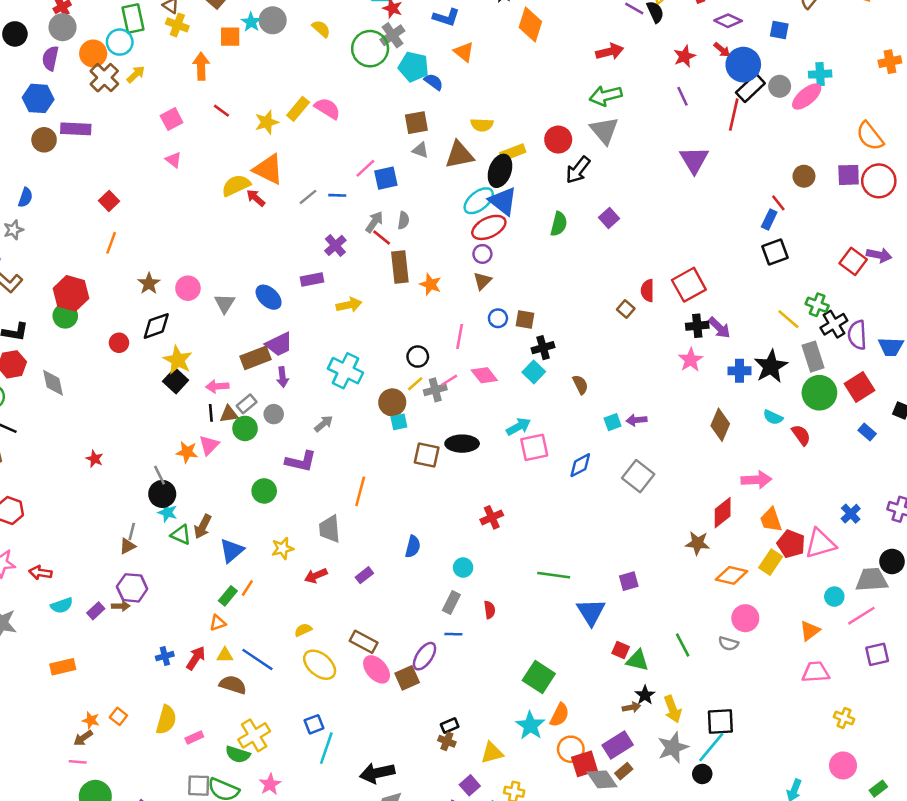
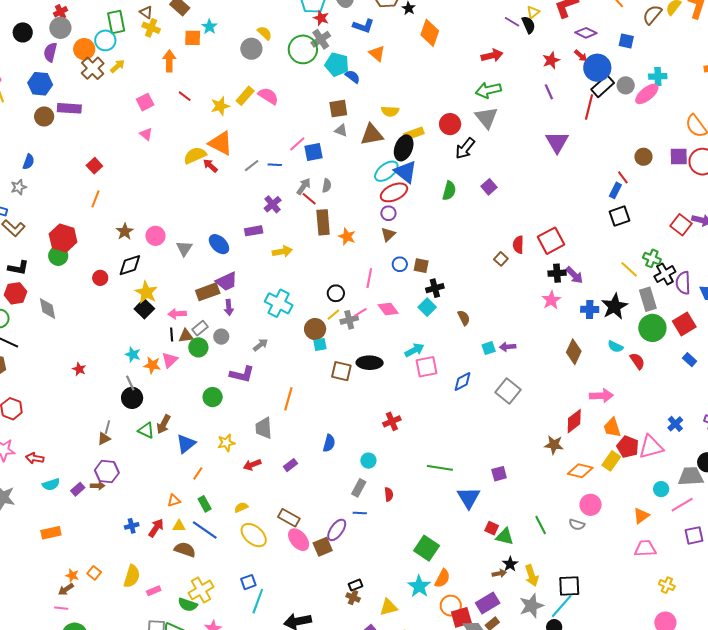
gray circle: (273, 20) -> (251, 49), moved
cyan star: (167, 512) -> (133, 354), moved
green rectangle: (228, 596) -> (205, 504), moved, turned -70

